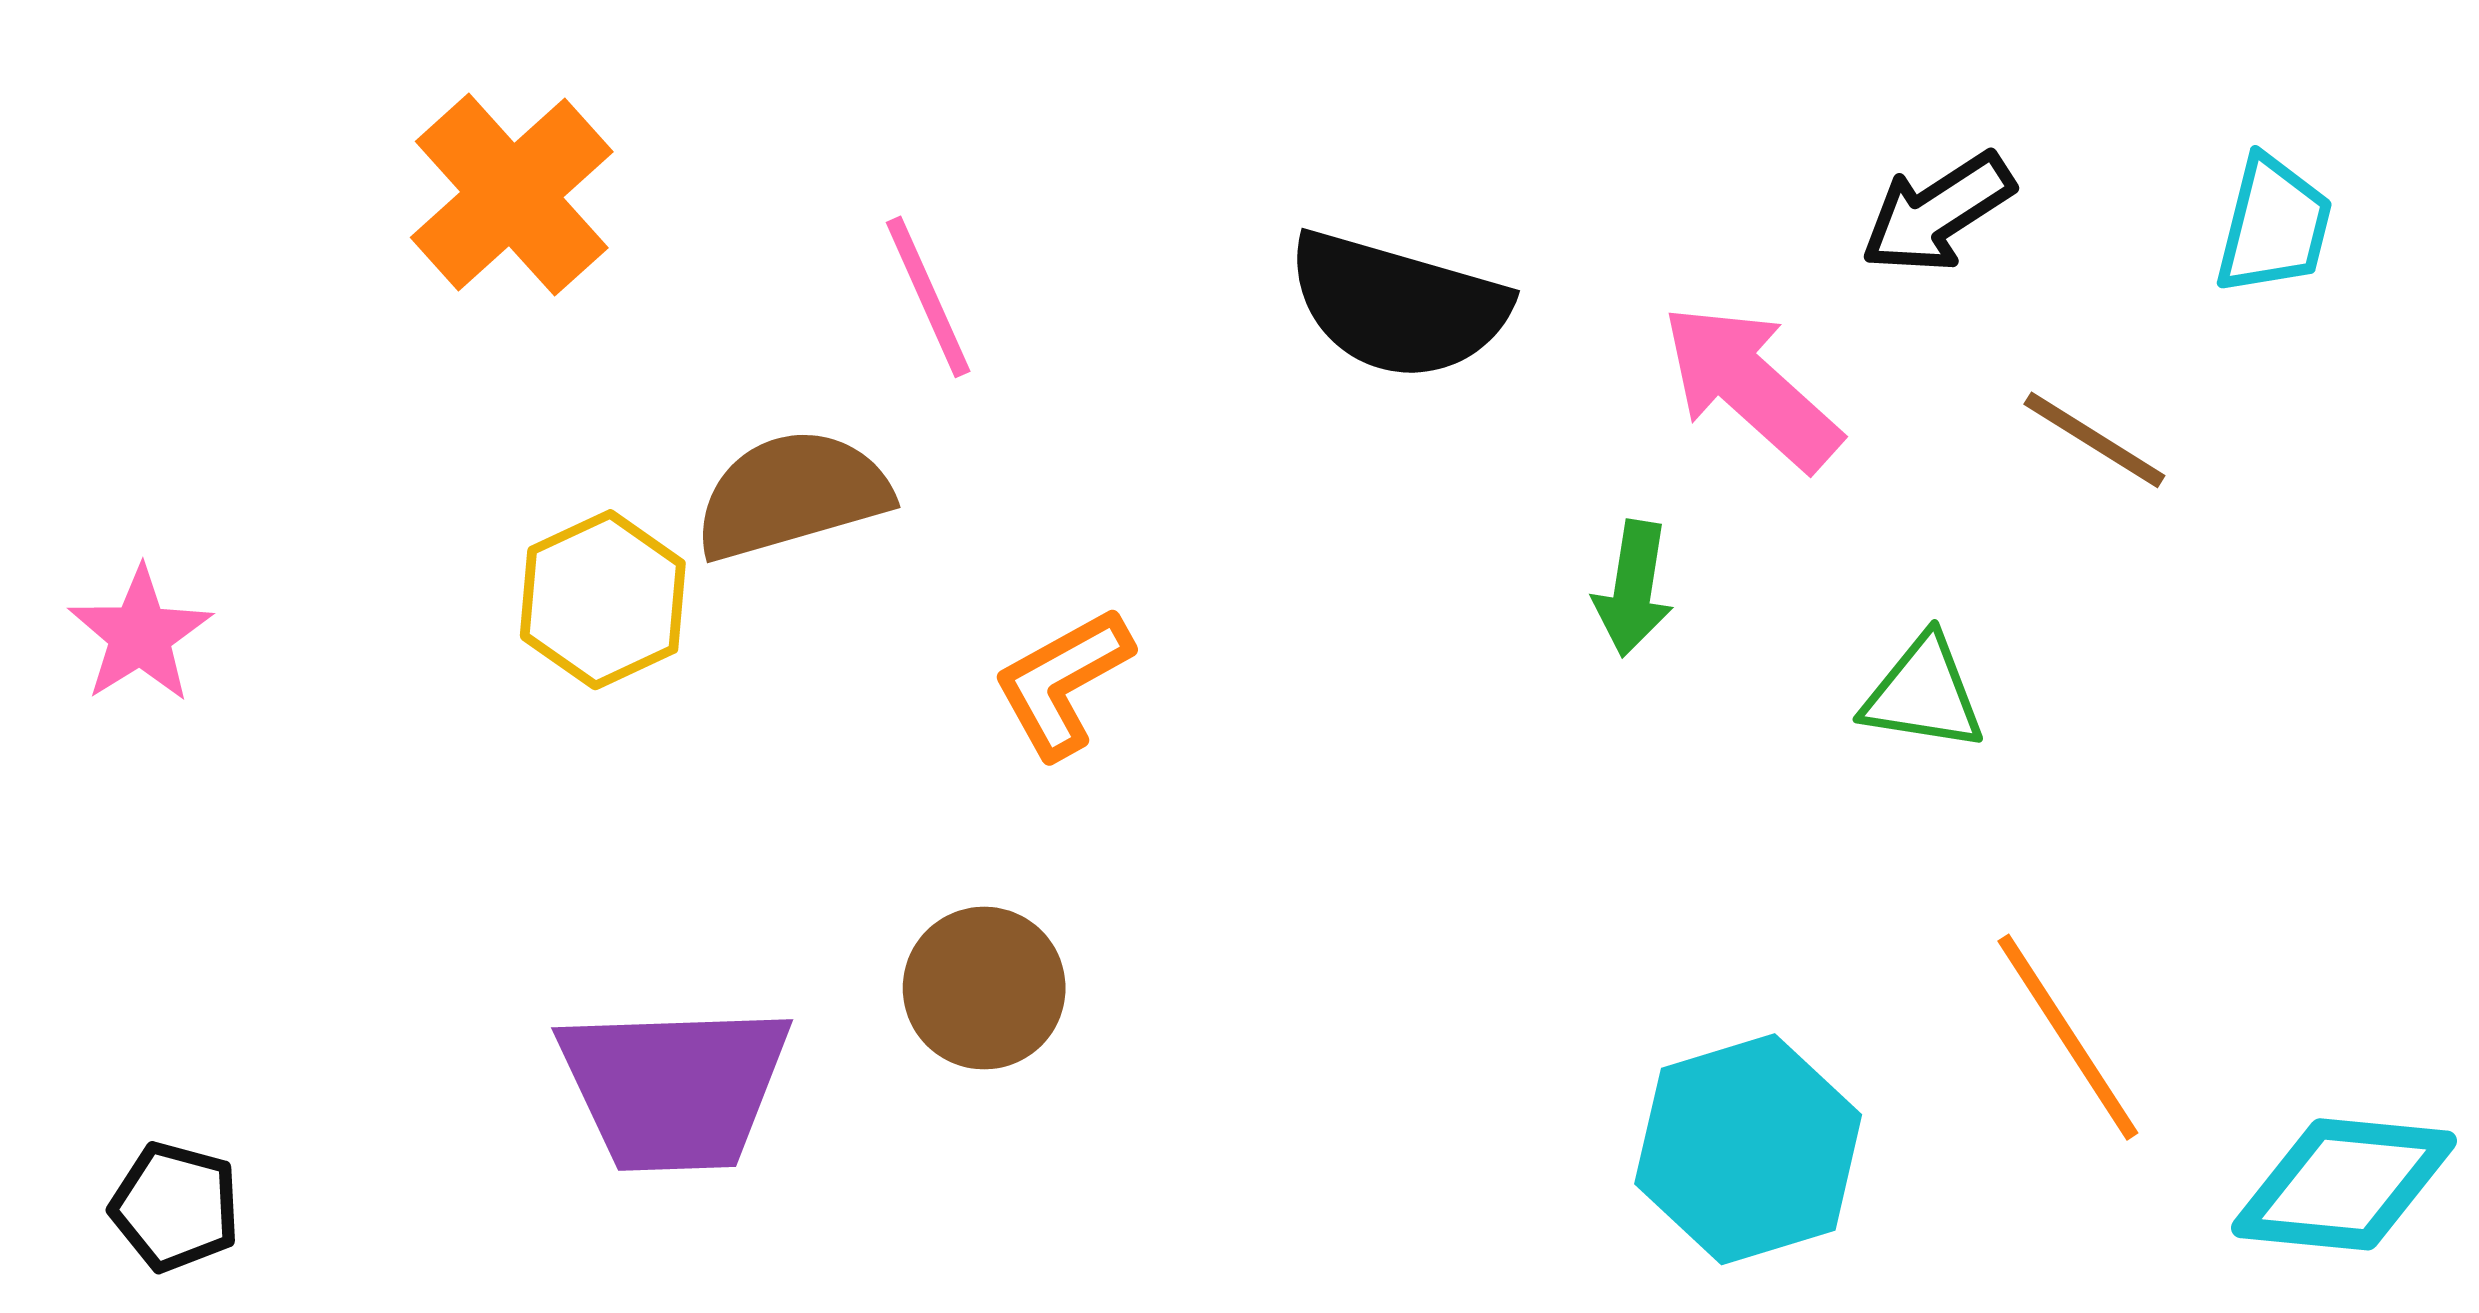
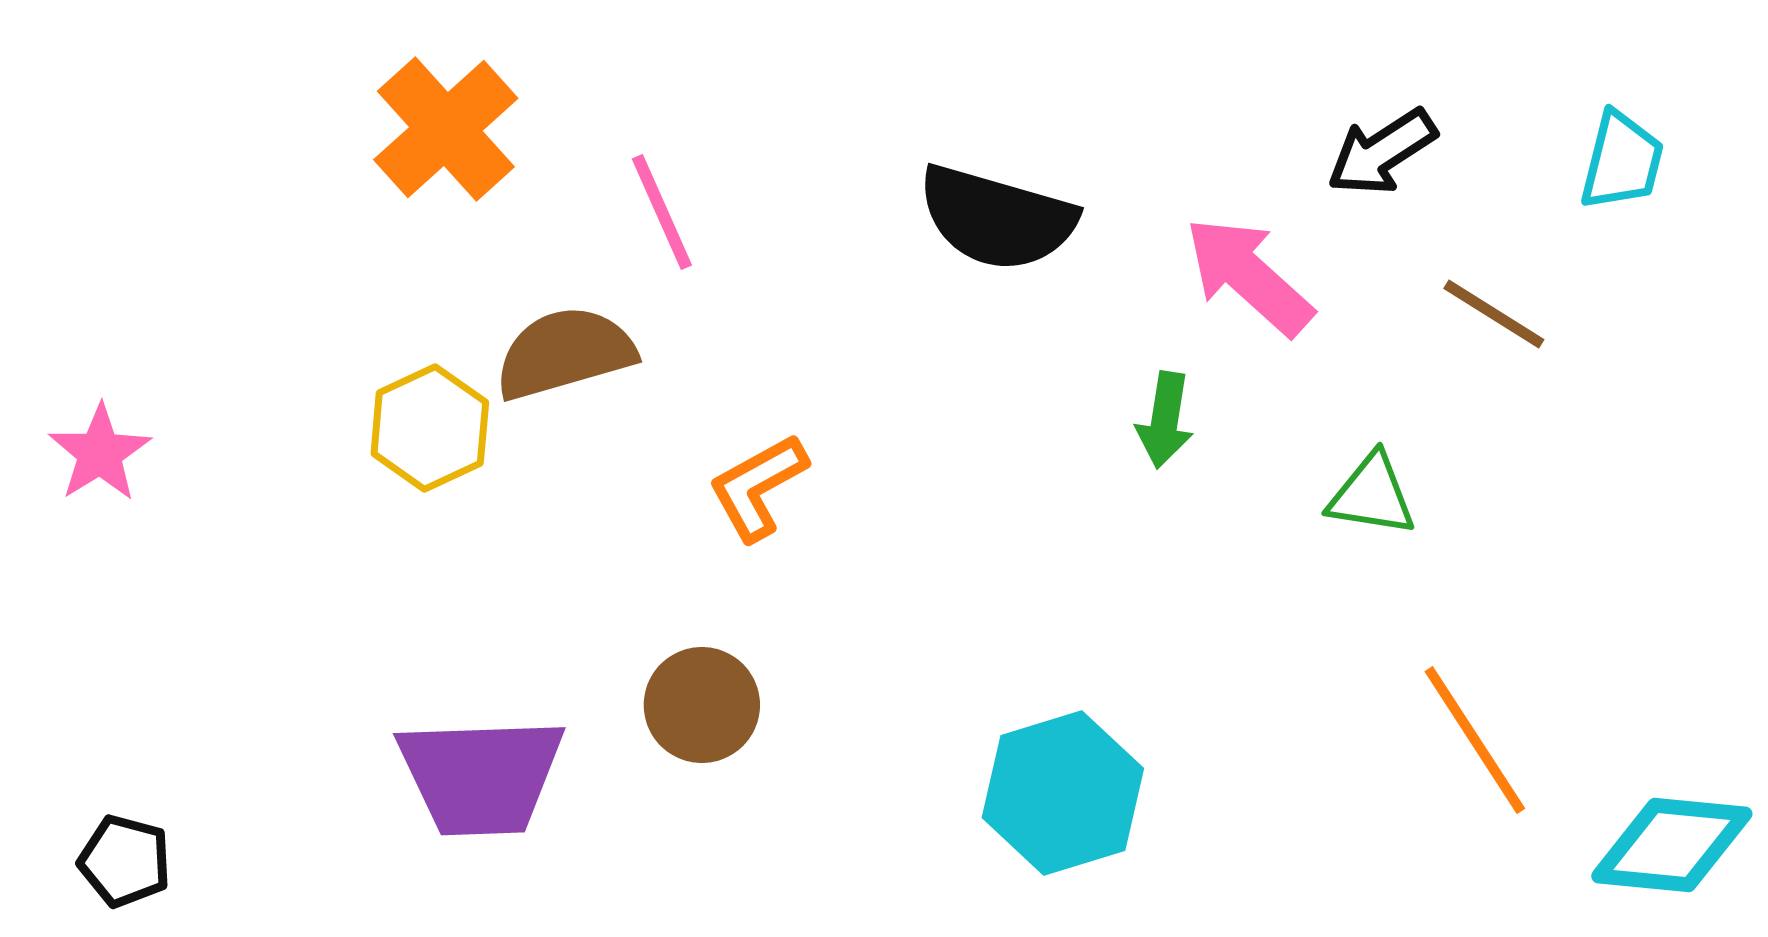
orange cross: (512, 195) -> (446, 129), moved
cyan hexagon: (1748, 1149) -> (1063, 793), moved

